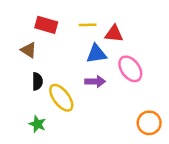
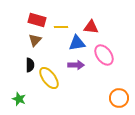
yellow line: (88, 25) -> (61, 27), moved
brown triangle: (29, 50) -> (35, 40), moved, turned 40
green star: (37, 124) -> (19, 99), moved

